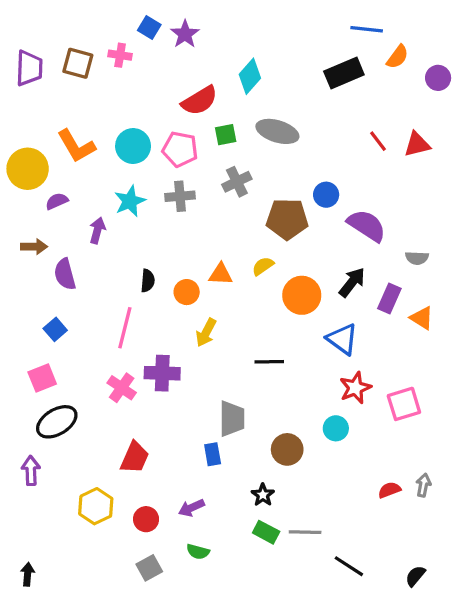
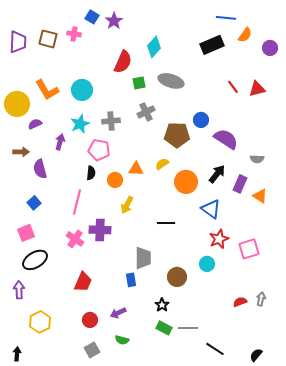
red semicircle: (200, 101) -> (123, 62), turned -35
pink pentagon: (180, 149) -> (99, 150), moved
yellow hexagon: (96, 506) -> (40, 322), moved

